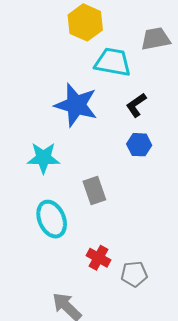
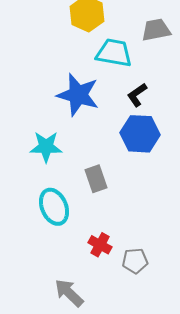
blue hexagon: (139, 145) -> (140, 134), size x1.6

